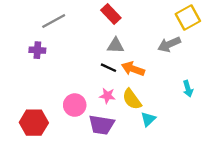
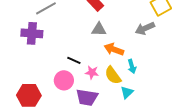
purple cross: (37, 50) -> (32, 33), size x1.5
black line: (109, 68) -> (74, 60), moved
cyan arrow: (188, 89) -> (132, 66), moved

